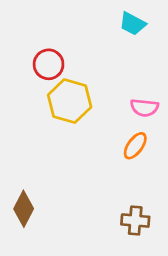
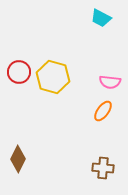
red circle: (49, 64) -> (19, 72), moved

